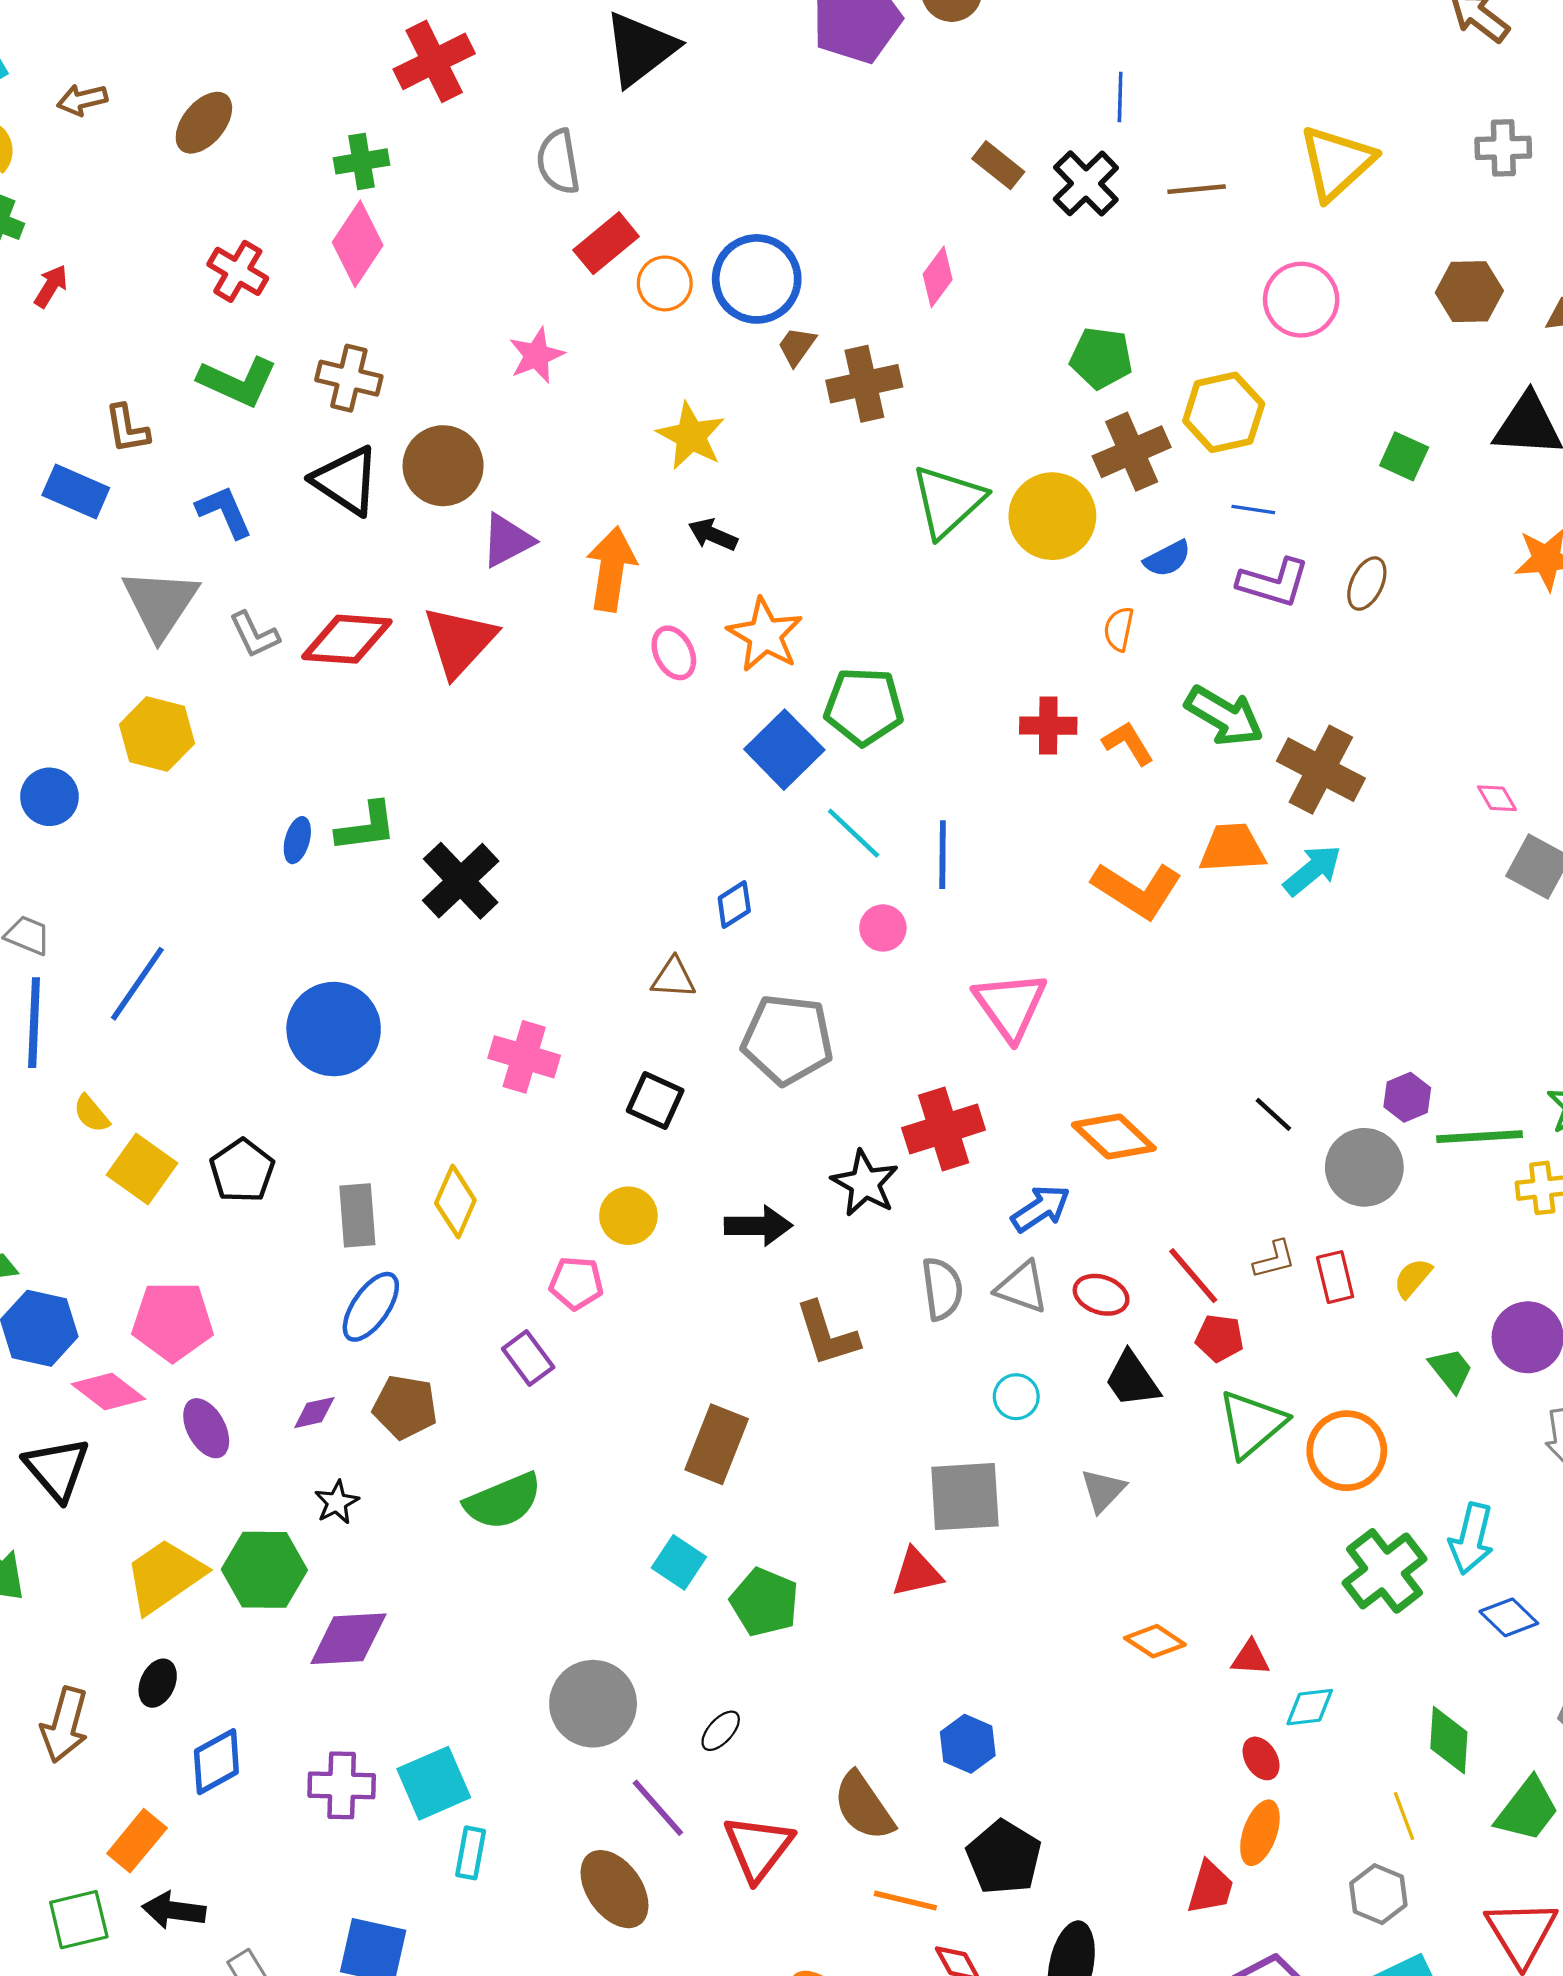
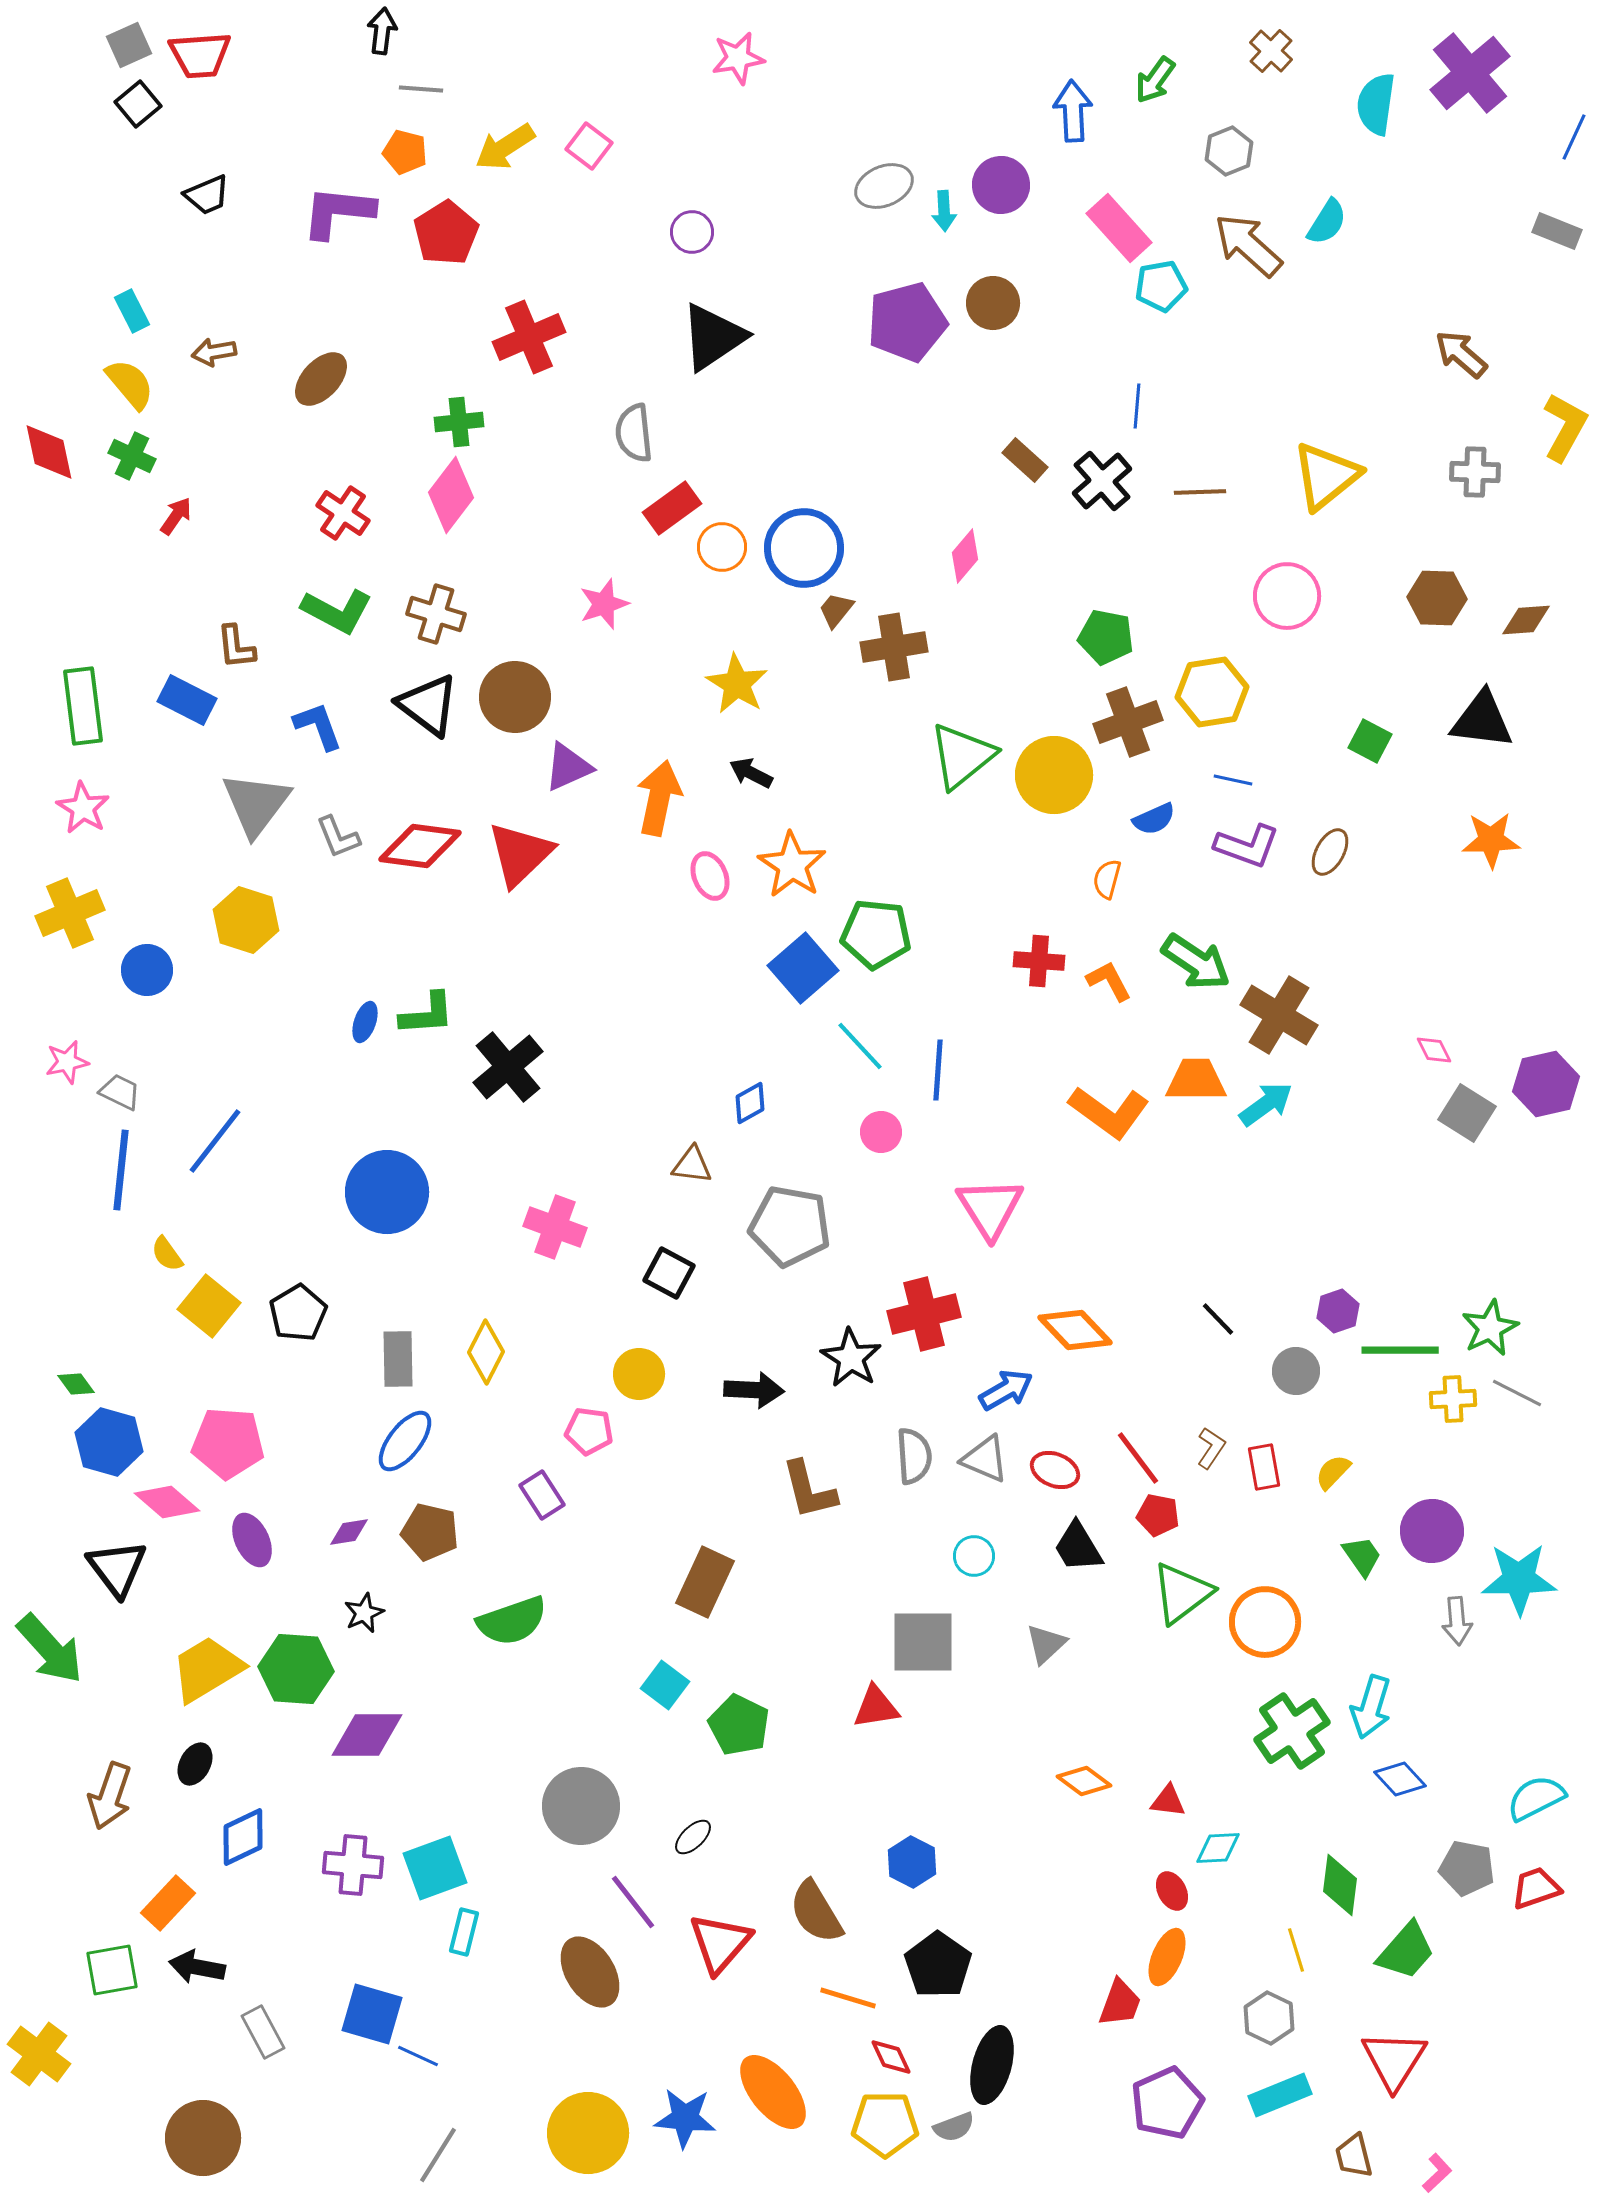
gray circle: (1364, 1167) -> (1296, 1371), size x0.7
brown L-shape: (1274, 1259) -> (1211, 1448), turned -45

